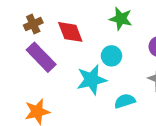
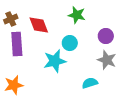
purple rectangle: (41, 57) -> (17, 44), turned 40
cyan semicircle: (125, 101) -> (90, 83), moved

